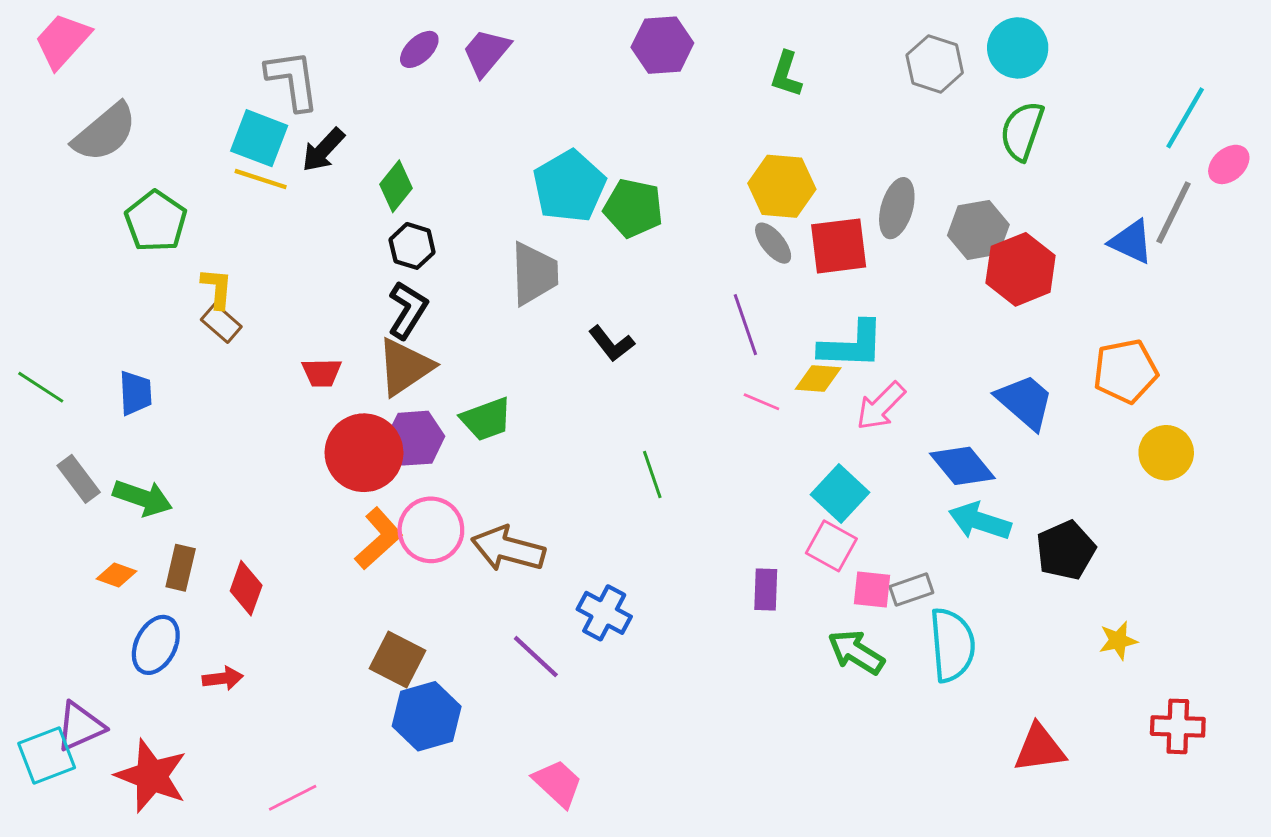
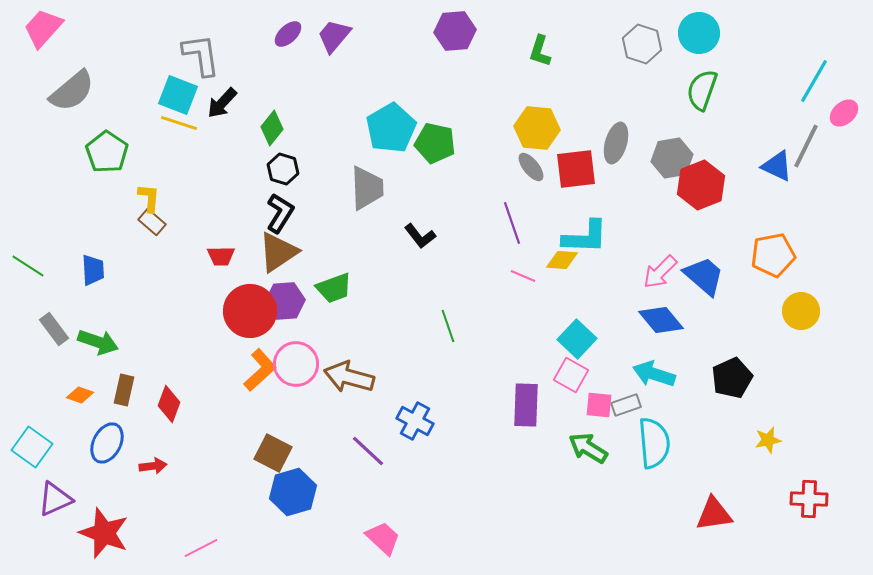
pink arrow: (881, 406) -> (660, 272), moved
cyan arrow: (980, 521) -> (654, 374), moved
purple rectangle: (766, 590) -> (526, 405), size x1.5
cyan square: (47, 756) -> (32, 447), moved, turned -33

